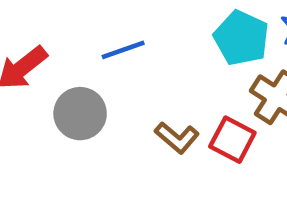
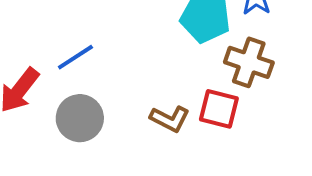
blue line: (123, 50) -> (75, 57), moved

